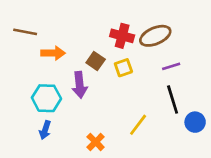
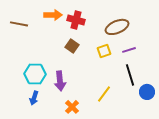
red cross: (122, 36) -> (76, 20), moved
orange arrow: (53, 53) -> (53, 15), moved
yellow square: (123, 68) -> (104, 51), moved
purple arrow: (80, 85) -> (60, 81), moved

